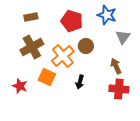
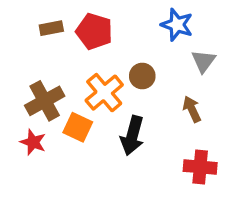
red pentagon: (72, 21) -> (94, 31), moved
brown cross: (32, 47) -> (45, 101), moved
black arrow: (80, 82) -> (132, 136), size x1.6
red cross: (119, 89) -> (200, 167), moved

